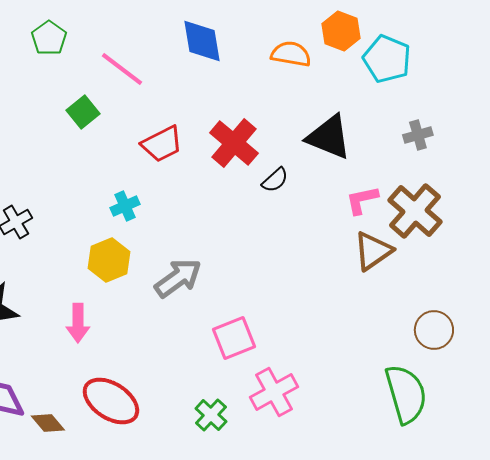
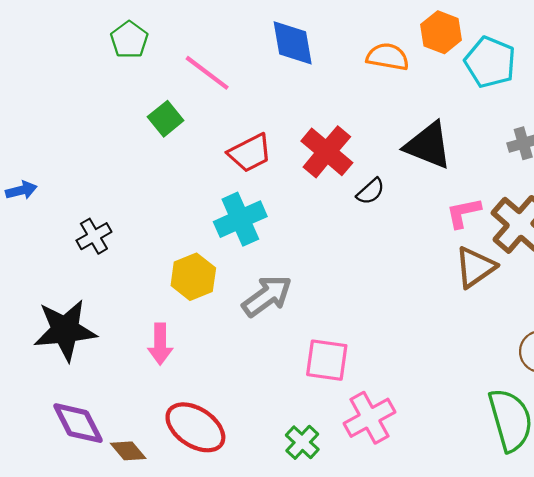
cyan cross: (125, 206) -> (240, 219), moved, size x1.6
pink square: (234, 338) -> (327, 360), turned 30

